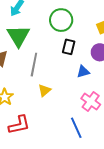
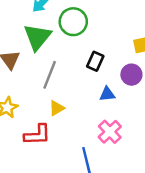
green circle: (61, 20) -> (73, 22), moved
red L-shape: (19, 125) -> (37, 135), moved

